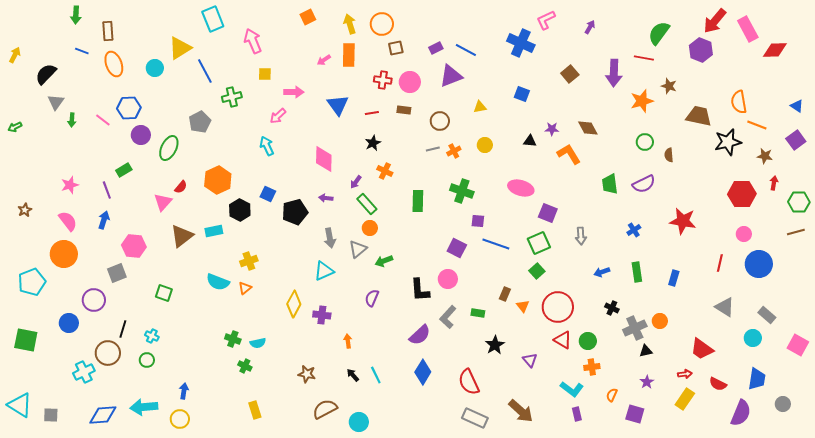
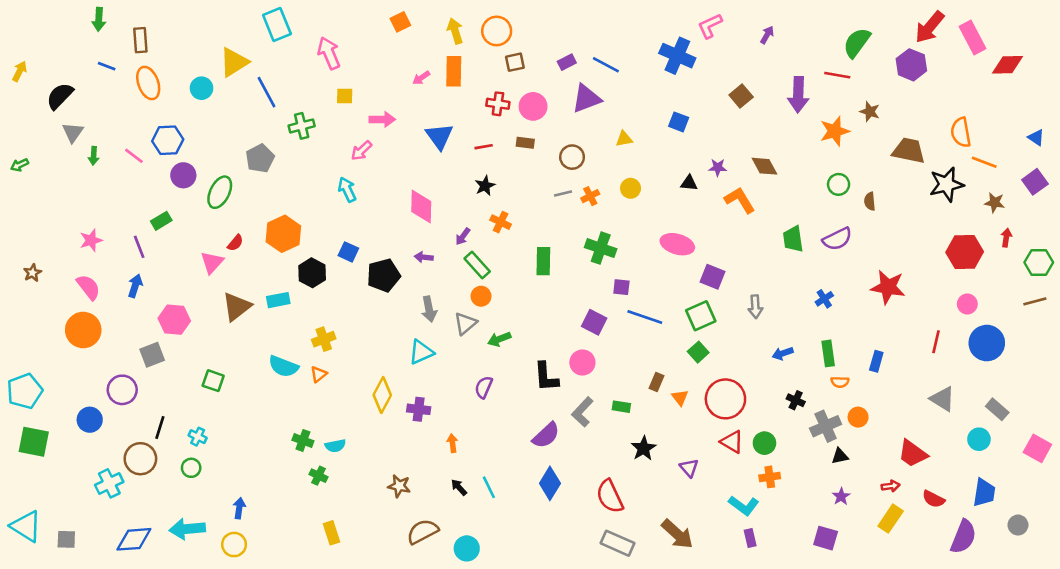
cyan pentagon: (32, 282) -> (25, 391), moved
orange semicircle: (612, 395) -> (840, 382), moved, turned -112

